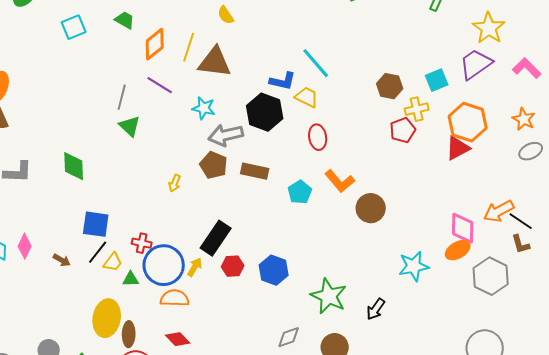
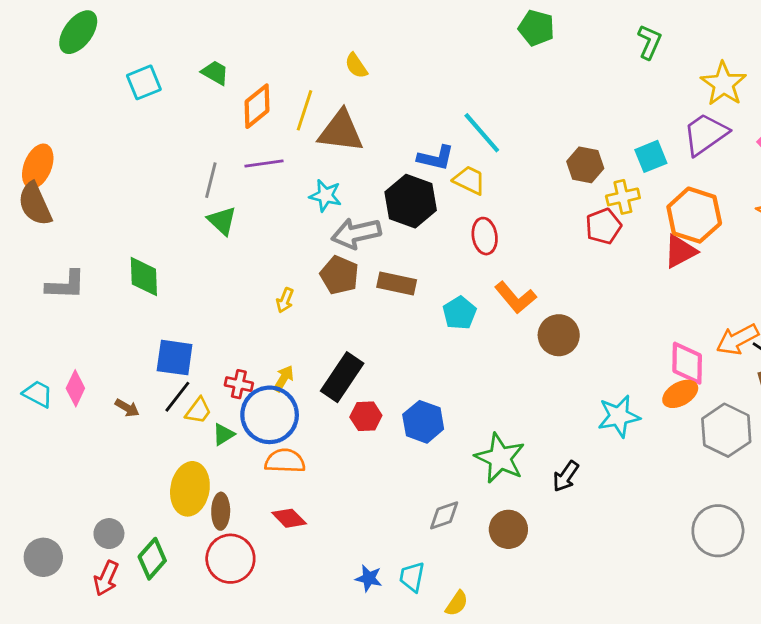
purple line: (160, 85) -> (264, 163), turned -40
yellow arrow: (195, 267) -> (284, 379), moved
green triangle: (131, 279) -> (223, 434), turned -30

